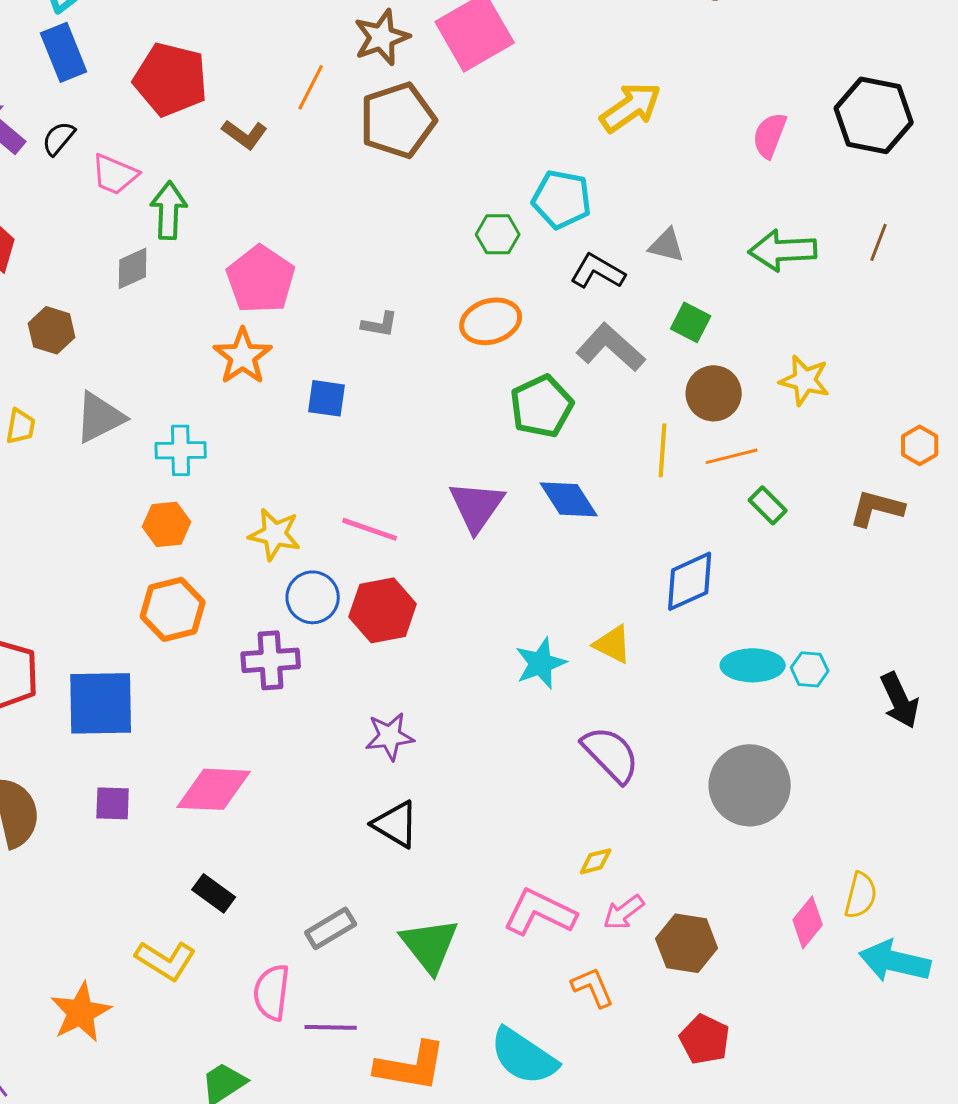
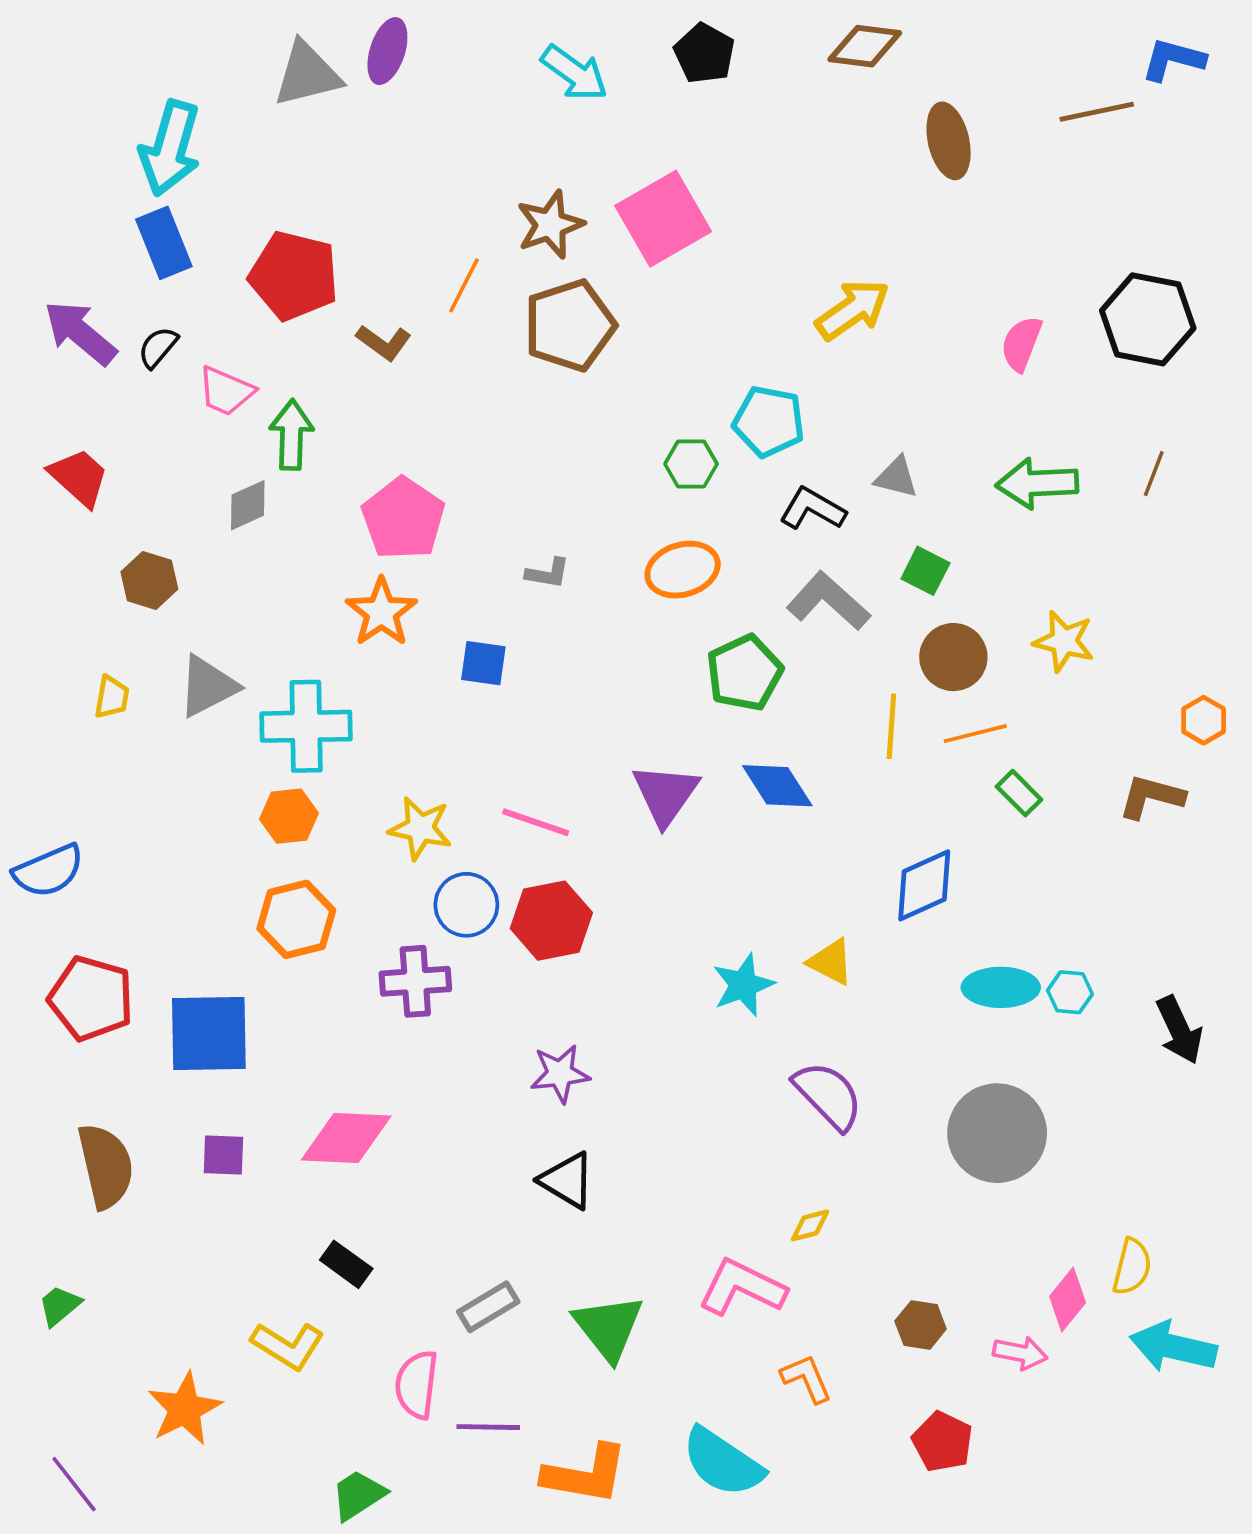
cyan cross: (181, 450) -> (306, 726), size x1.5
pink arrow: (624, 912) -> (1020, 1353), moved, turned -132
brown hexagon: (687, 943) -> (921, 1325), size x0.7

